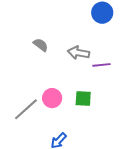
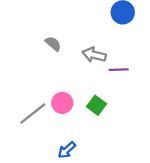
green square: (83, 99) -> (96, 105), turned 30

